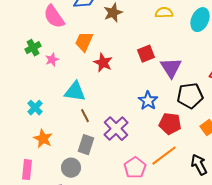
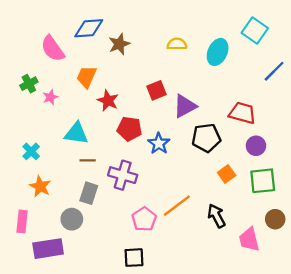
purple triangle: (171, 68) -> (185, 106), turned 35
brown line: (85, 116) -> (88, 160), turned -64
red pentagon: (170, 124) -> (129, 129), moved
purple cross: (116, 129) -> (123, 175), turned -30

